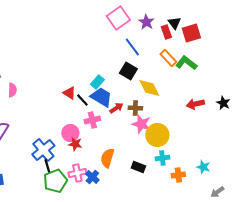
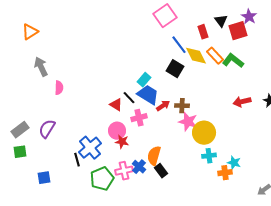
purple star: (146, 22) -> (249, 17), moved
red rectangle: (166, 32) -> (203, 32), moved
yellow diamond: (149, 88) -> (196, 56), moved
red triangle: (69, 93) -> (116, 105), moved
black line: (47, 166) -> (77, 160), moved
black rectangle: (138, 167) -> (161, 171), moved, turned 32
cyan star: (203, 167) -> (234, 163), moved
blue cross: (92, 177) -> (139, 167), moved

